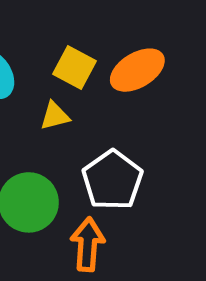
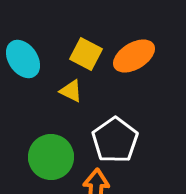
yellow triangle: (55, 116) -> (71, 91), turned 40

